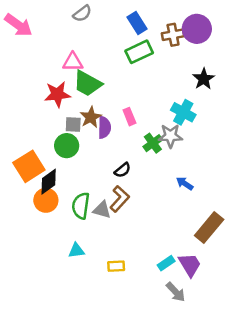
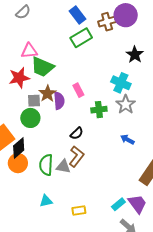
gray semicircle: (82, 14) -> (23, 12), moved
gray star: (170, 136) -> (126, 104), moved, turned -30
green cross: (153, 143) -> (99, 110), turned 35

